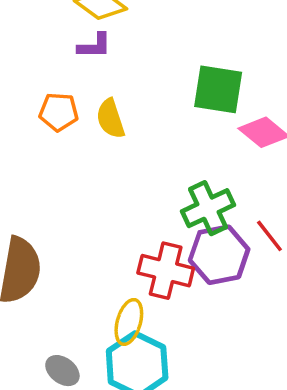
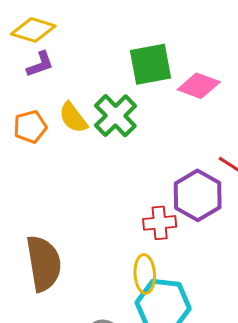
green cross: (208, 208) -> (115, 116), moved
red cross: (166, 271) -> (160, 223), size x0.7

